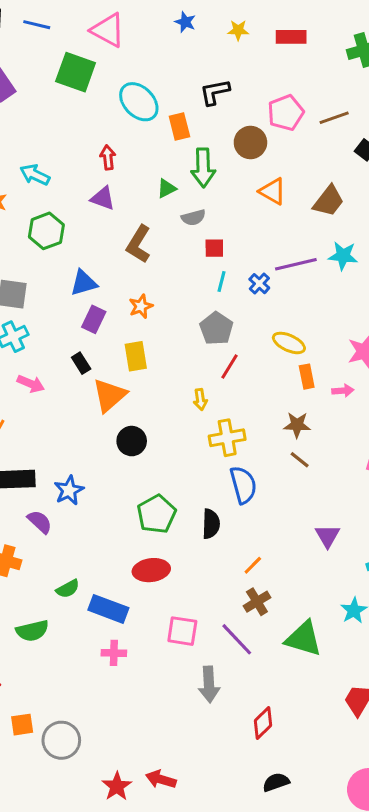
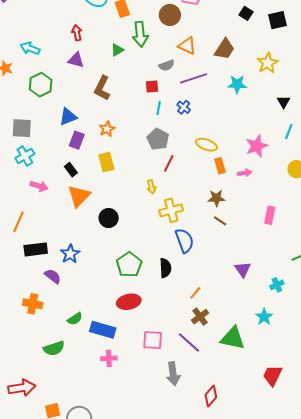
gray semicircle: (193, 218) -> (167, 65), moved
purple line: (296, 264) -> (194, 78), moved
orange triangle: (109, 395) -> (79, 196), moved

